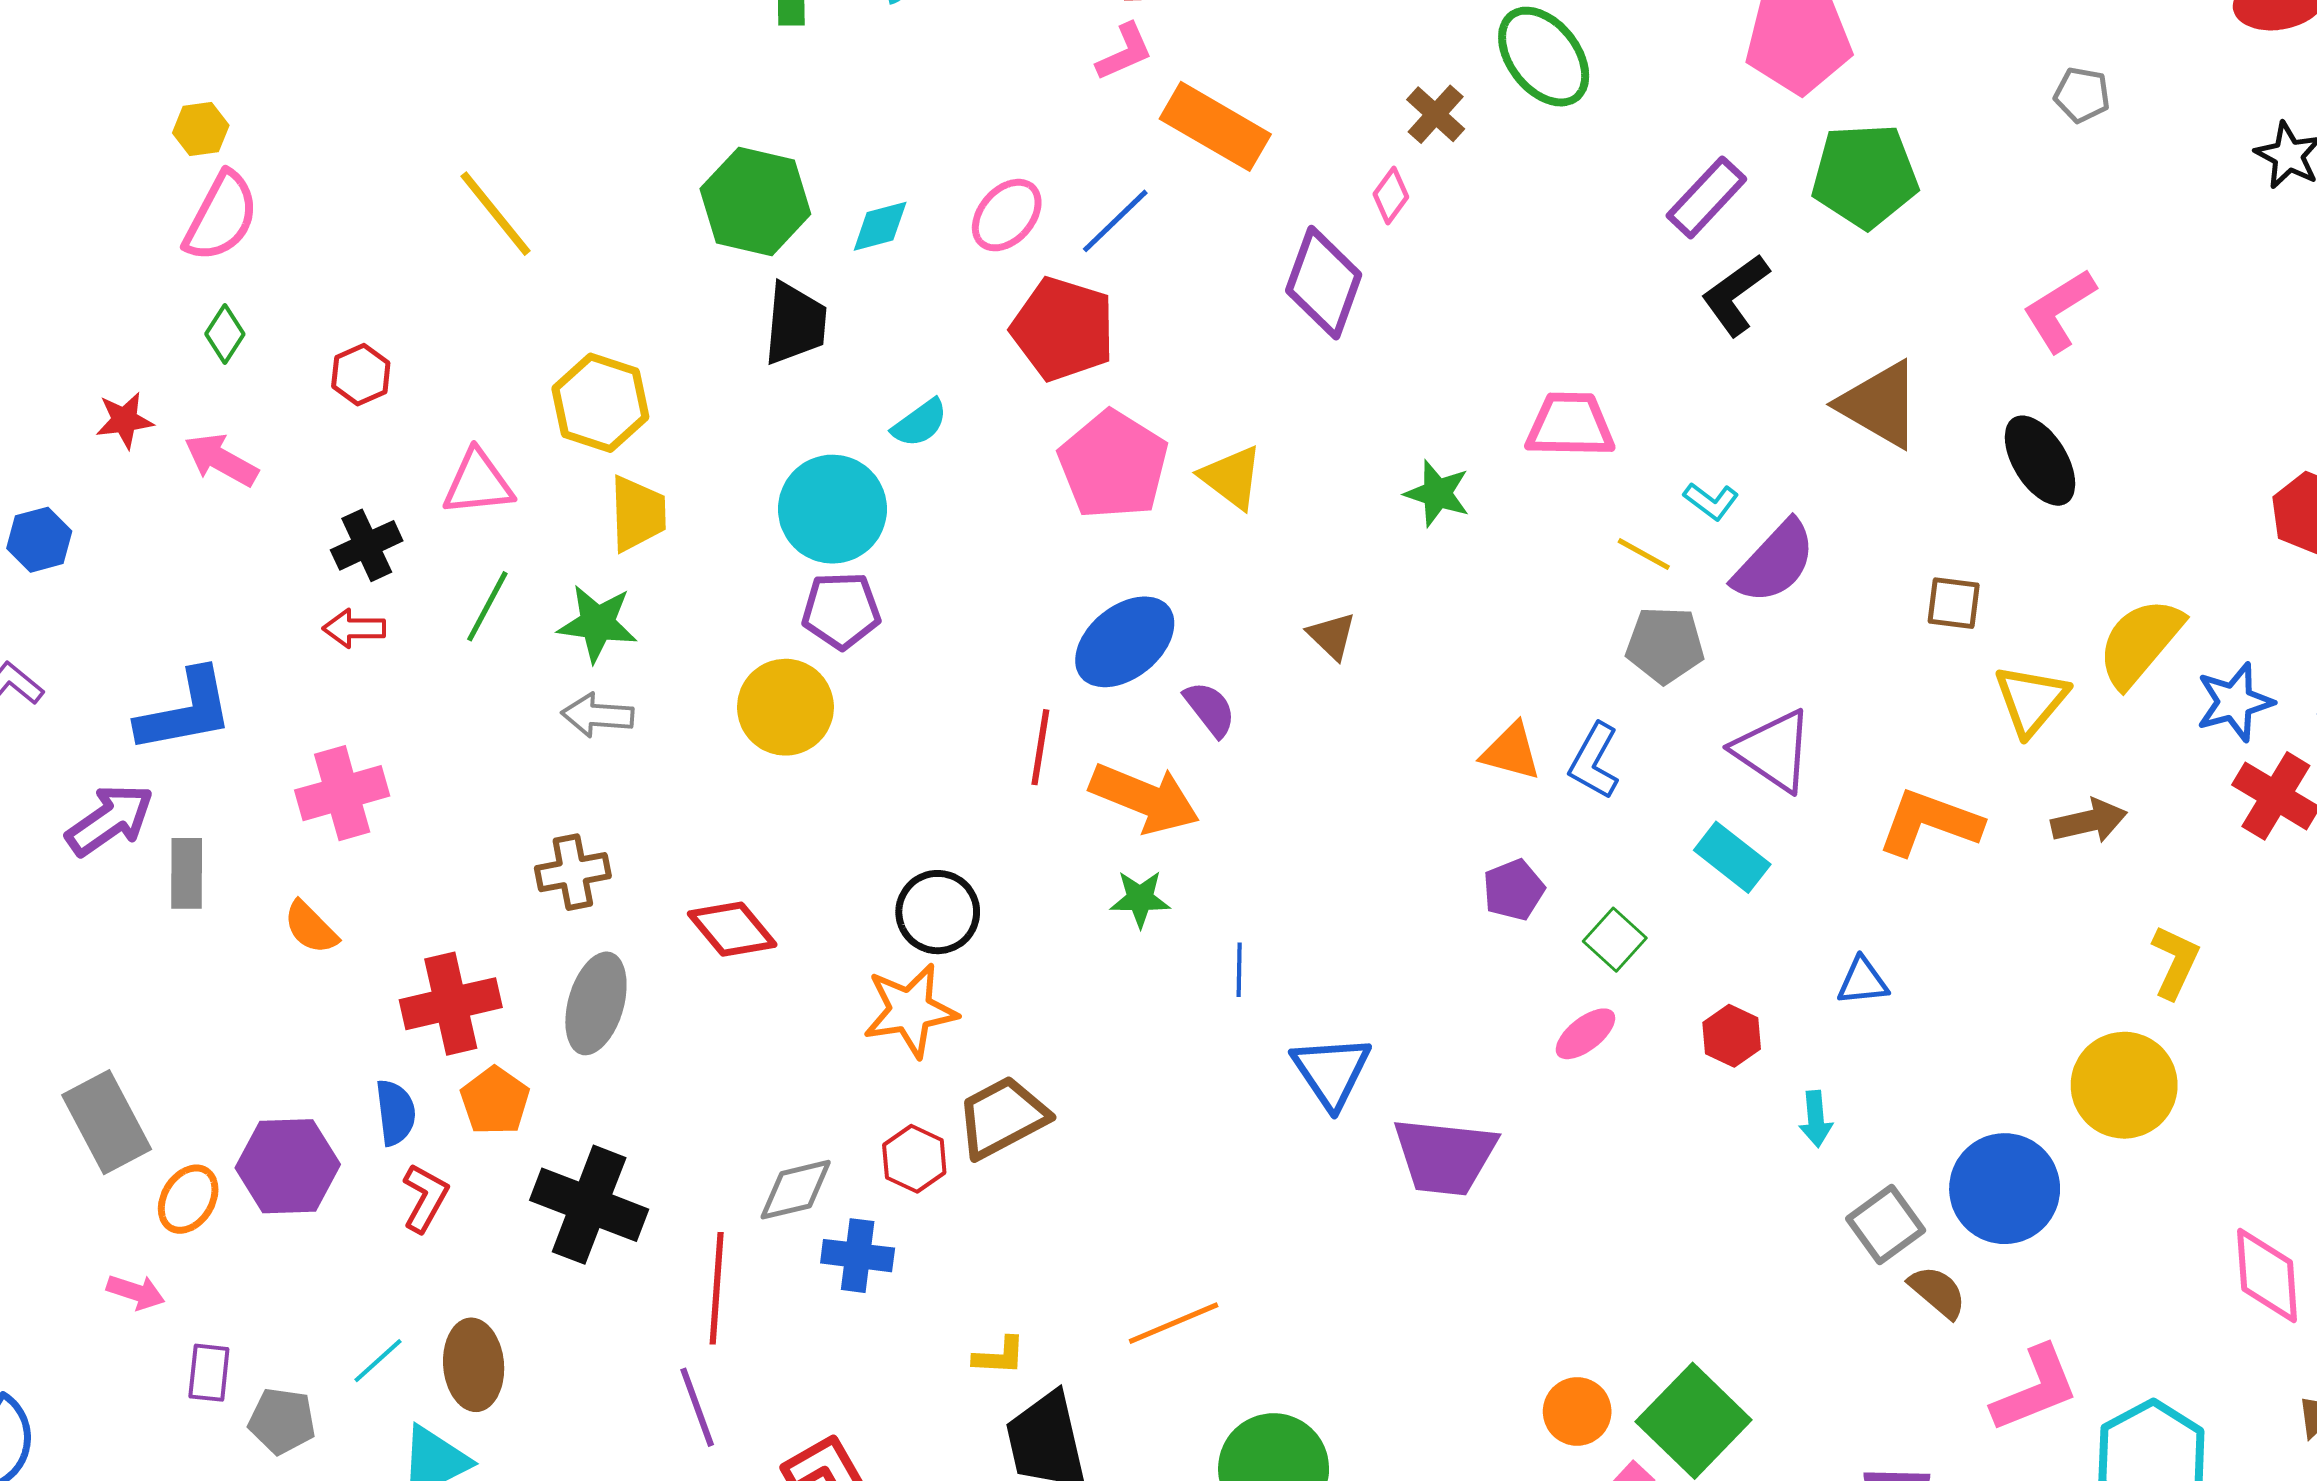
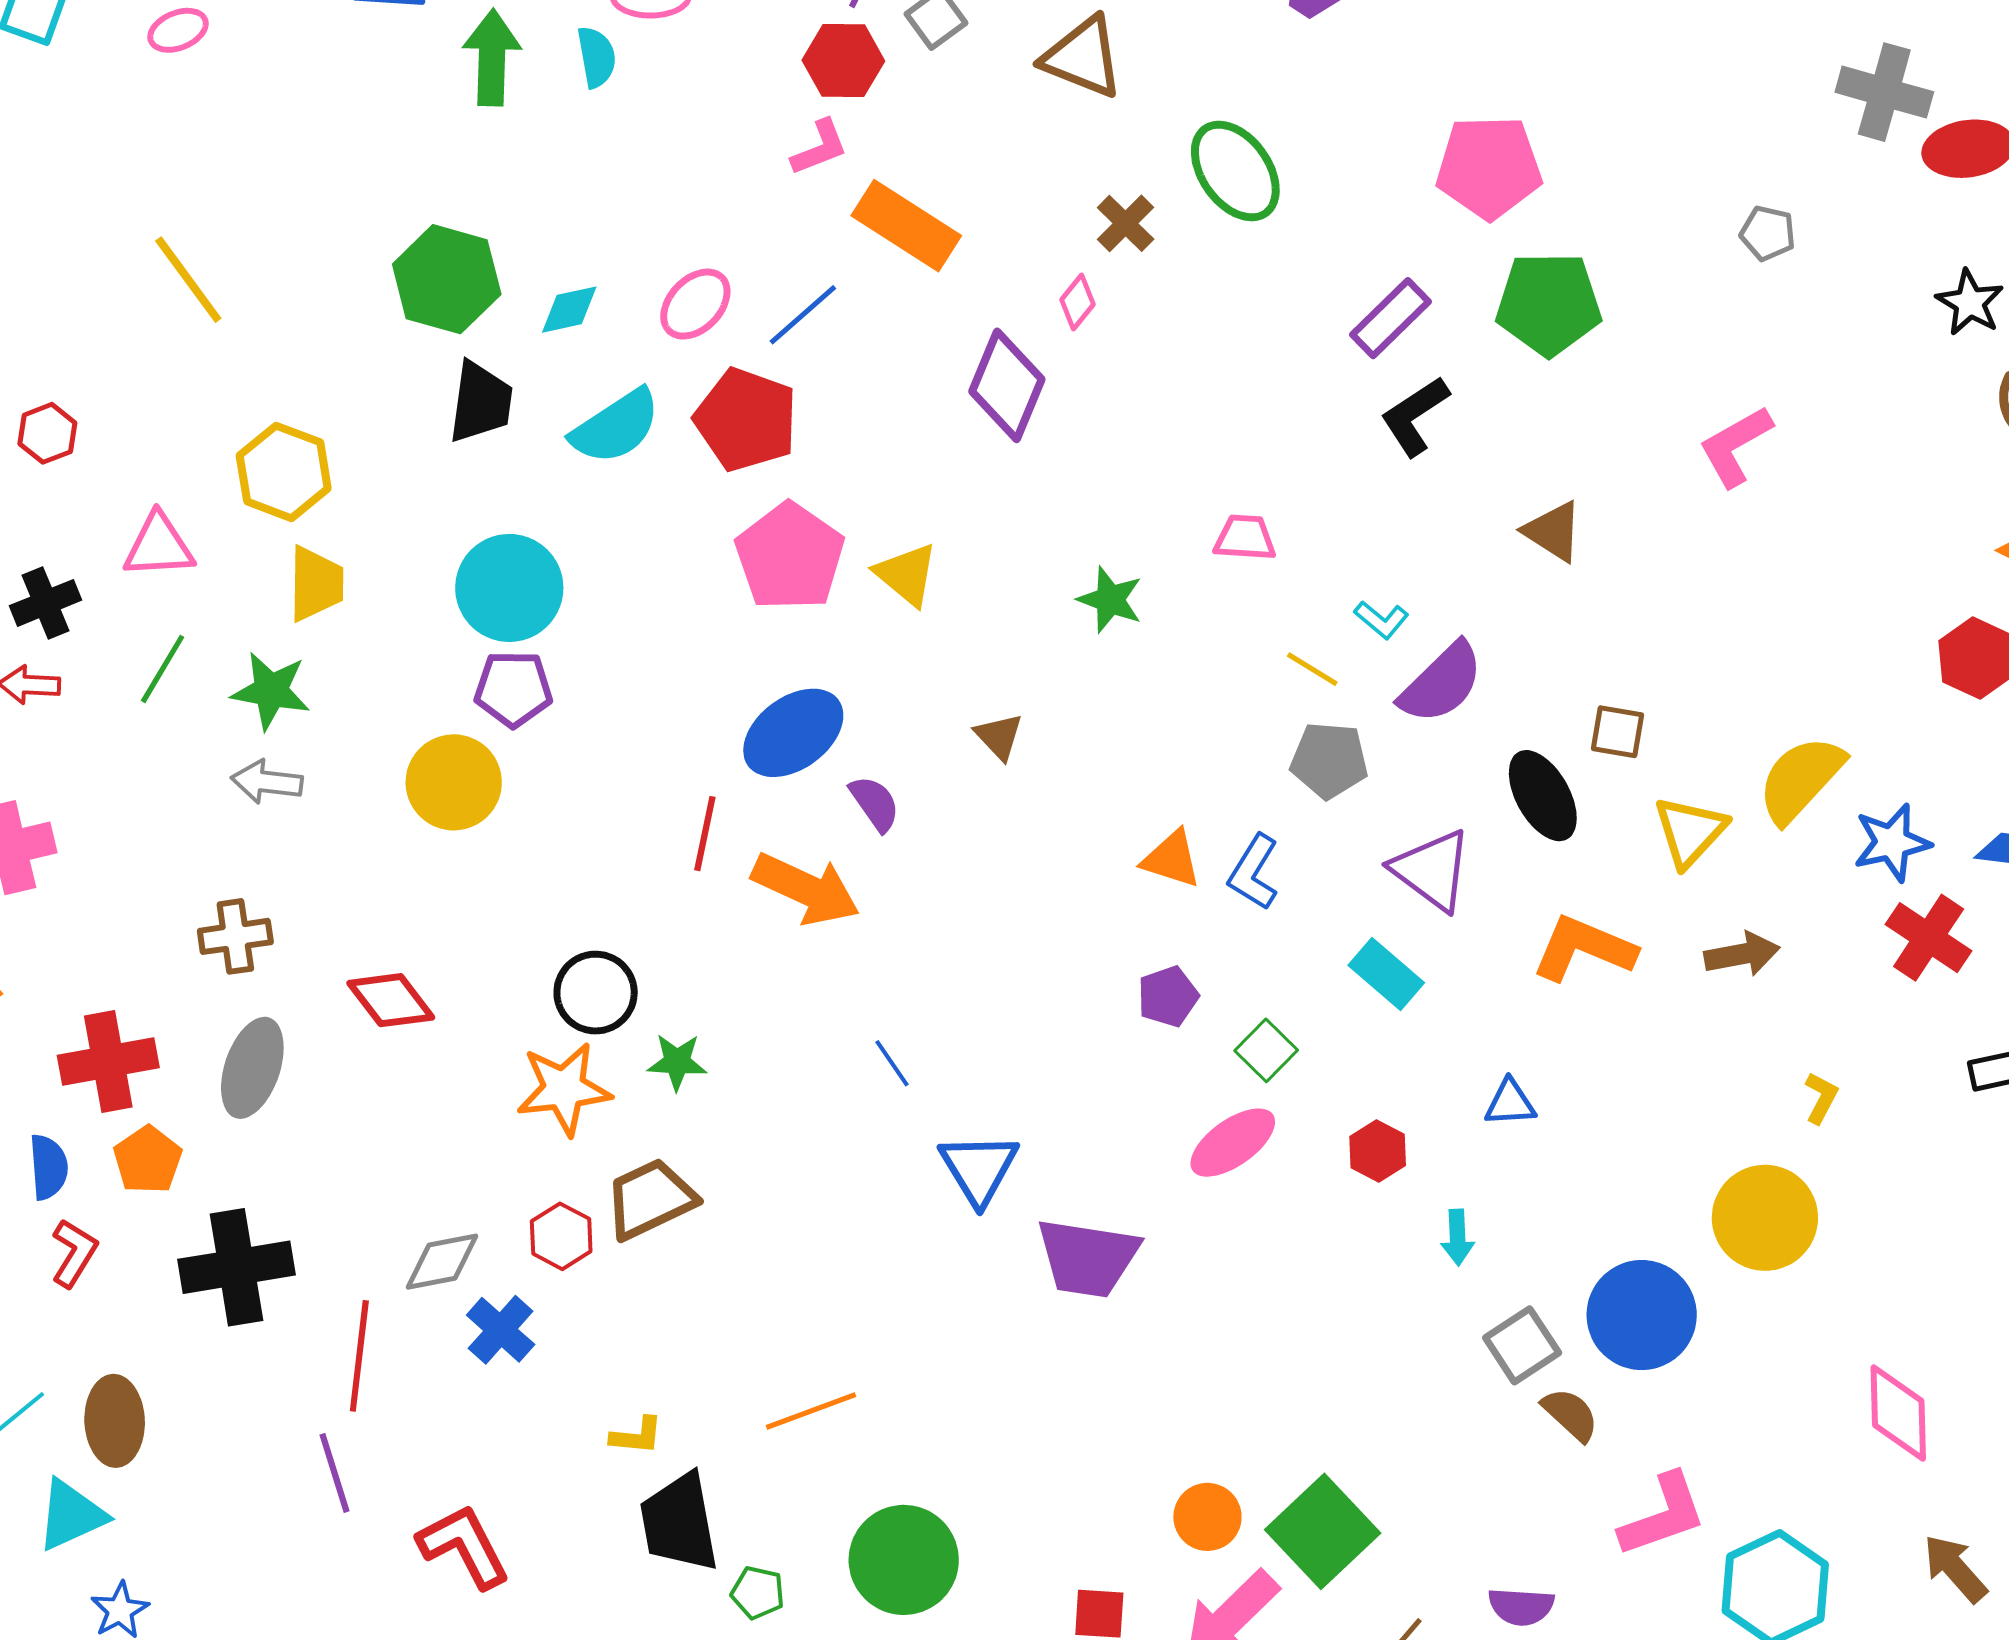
brown triangle: (1880, 404) -> (1553, 531), size x0.7
cyan semicircle: (920, 423) -> (616, 427), moved, size x1.6
pink trapezoid: (1570, 425) -> (1245, 538), size x0.7
black ellipse: (2040, 461) -> (1543, 796), moved
green star: (1140, 899) -> (677, 1062), moved
yellow L-shape: (2175, 962) -> (1821, 1098), size x0.7
blue line: (1239, 970) -> (892, 1063), turned -38
pink ellipse: (1585, 1034) -> (1233, 1143), size x1.4
black cross: (589, 1205) -> (236, 1267), turned -33
blue cross: (858, 1256) -> (501, 1330), turned 32

